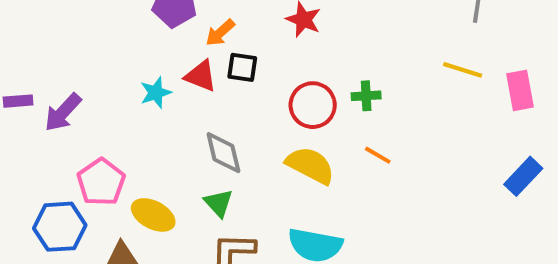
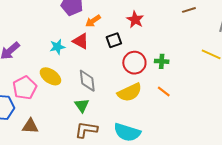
black square: (242, 67) -> (114, 40), moved, turned -35
yellow semicircle: (310, 165) -> (130, 92), turned 120
yellow ellipse: (153, 215) -> (50, 76), moved

